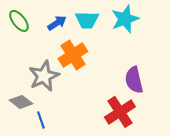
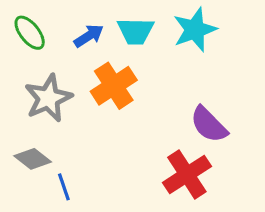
gray star: (44, 76) -> (48, 98), moved
purple semicircle: (134, 80) -> (209, 125), turned -32

